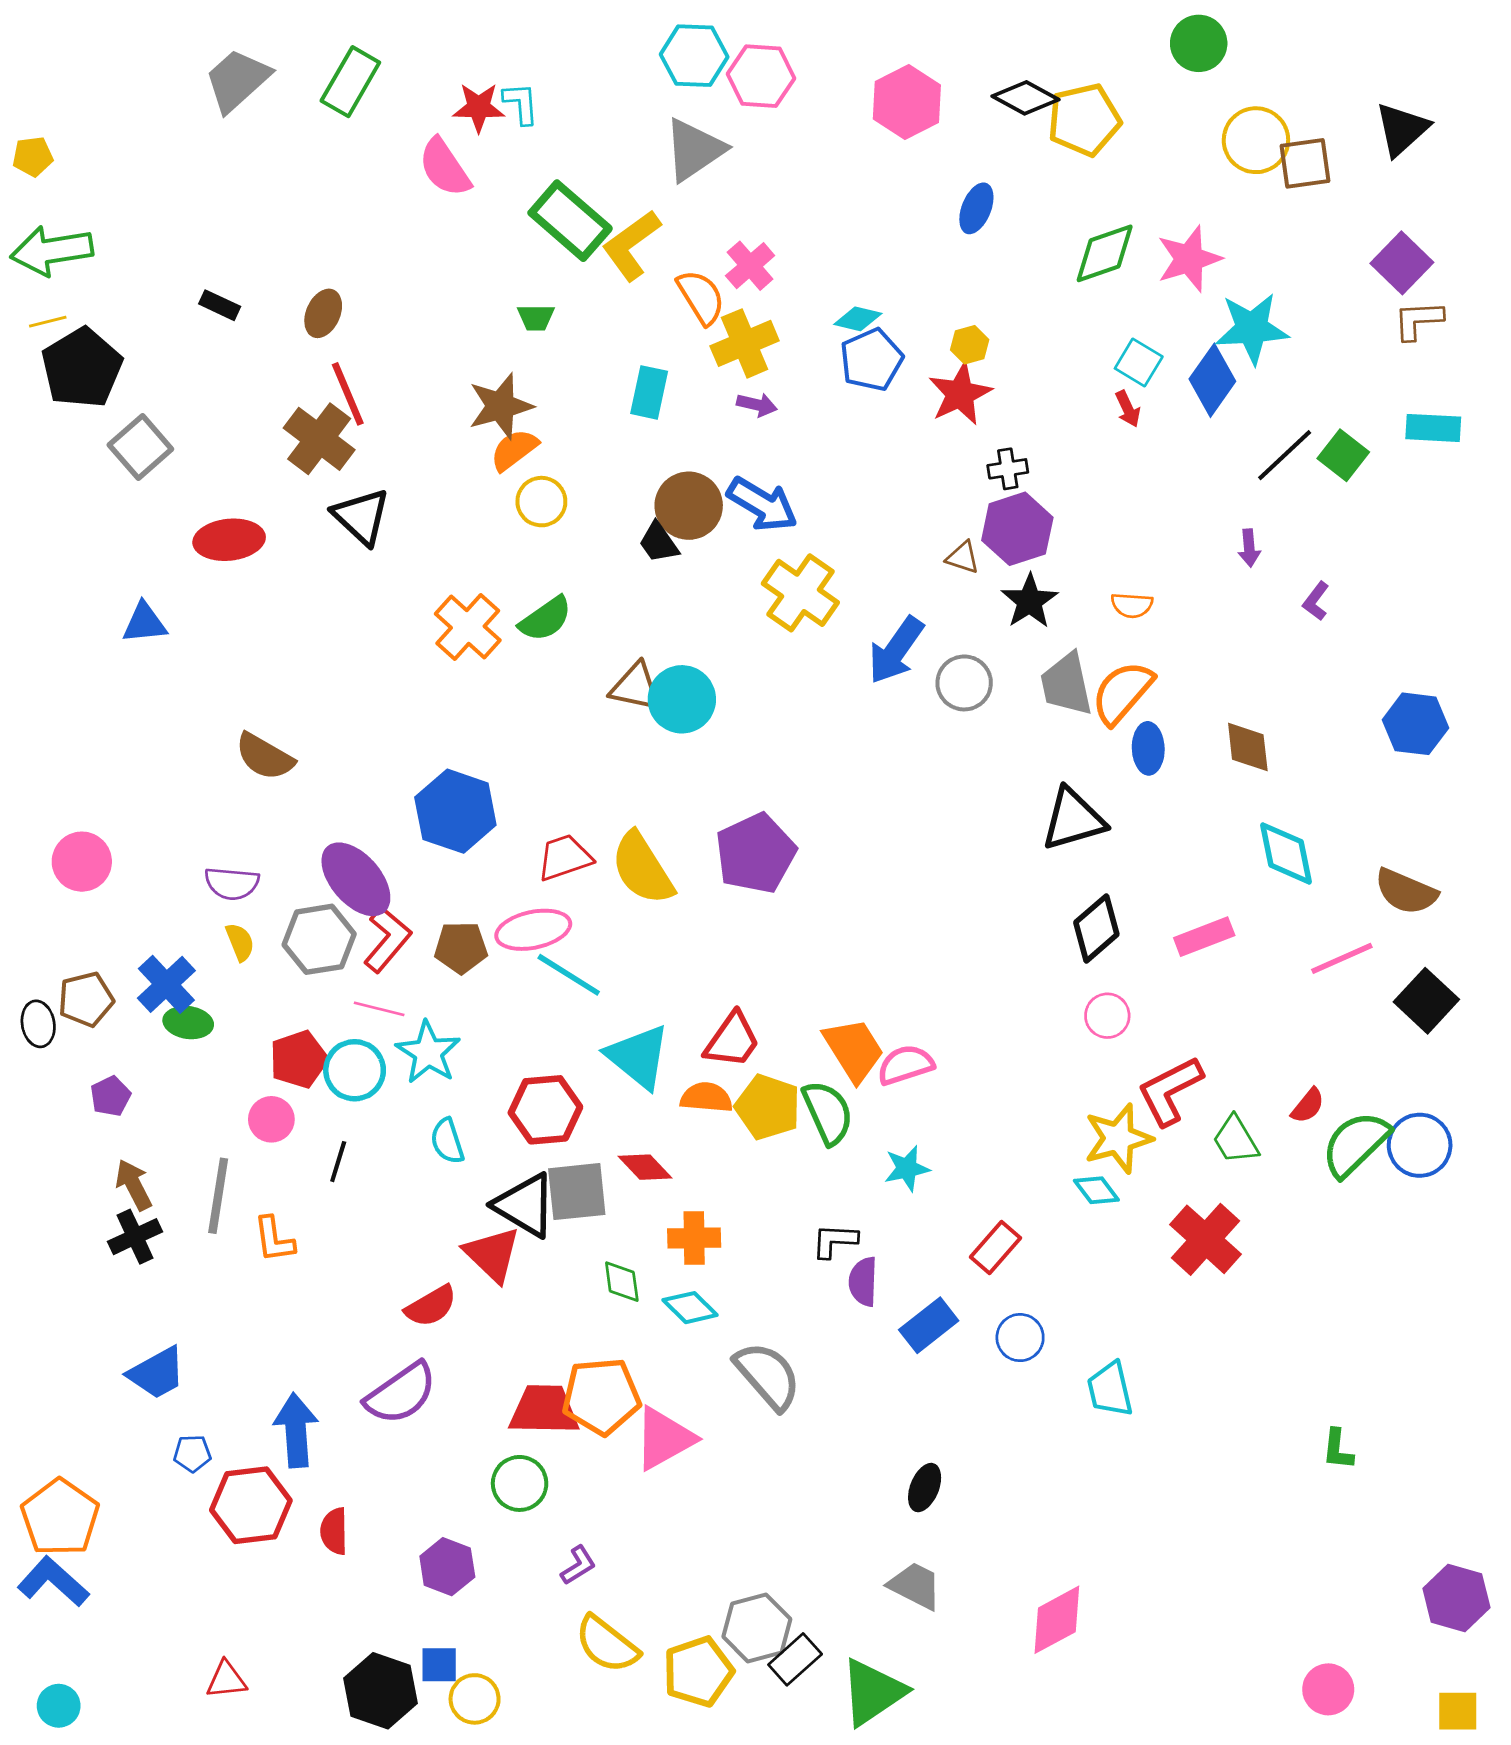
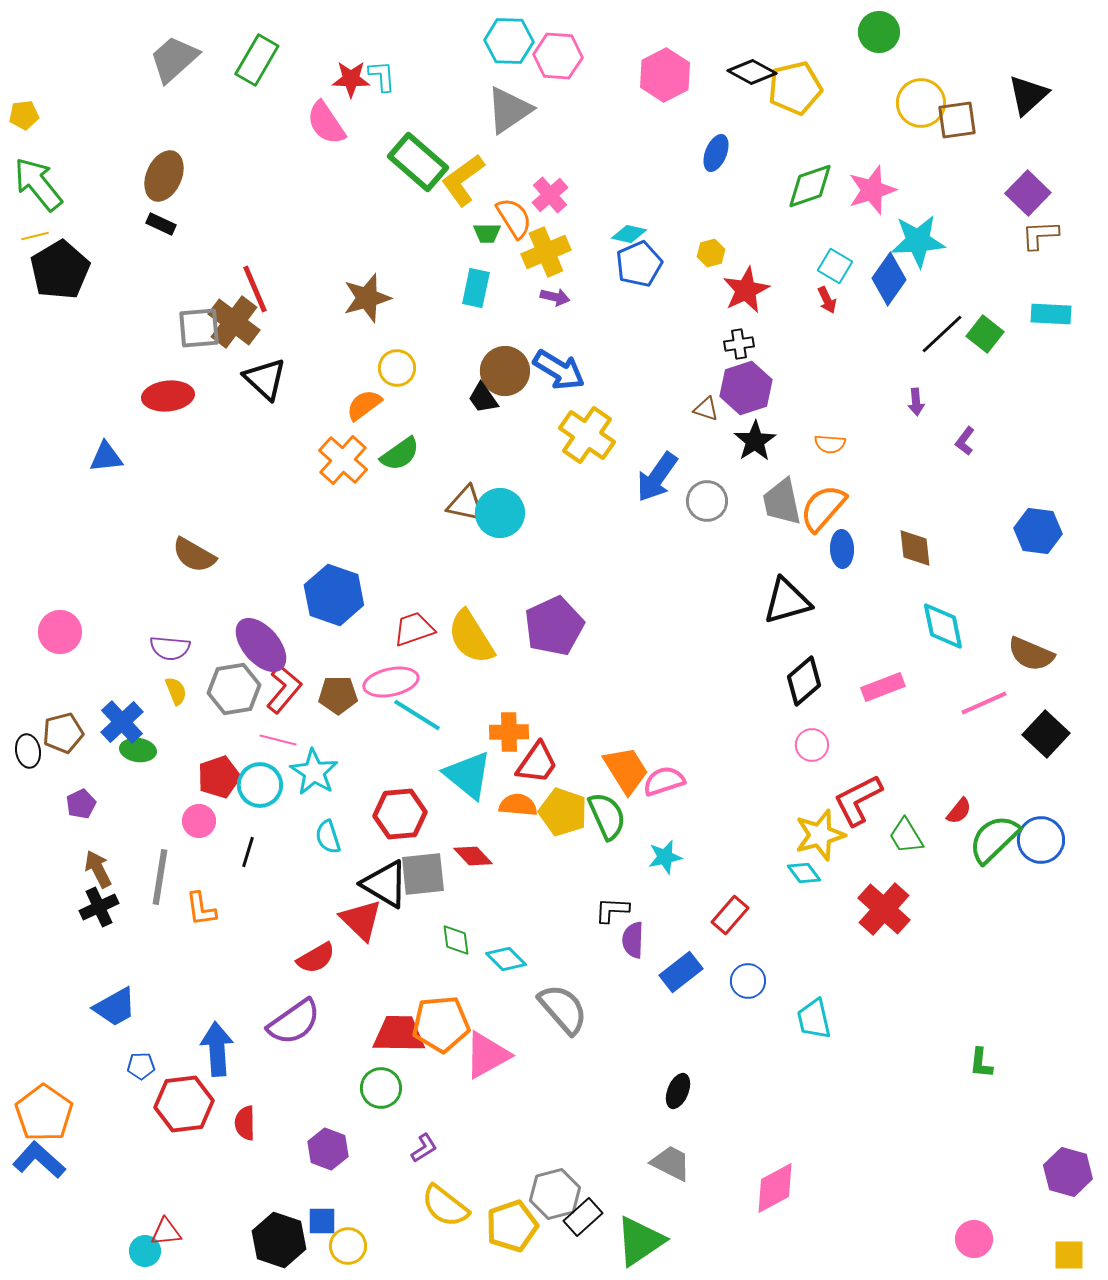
green arrow: (52, 251) -> (38, 184), turned 60
brown ellipse: (323, 313) -> (164, 176), moved, size x1.4
green trapezoid: (536, 317) -> (487, 233), moved
red star: (960, 394) -> (746, 290), moved
gray square: (140, 447) -> (199, 328), moved, turned 36
orange semicircle: (514, 450) -> (364, 405), moved
orange cross: (694, 1238) -> (509, 732), moved
cyan circle: (59, 1706) -> (145, 1251), moved

